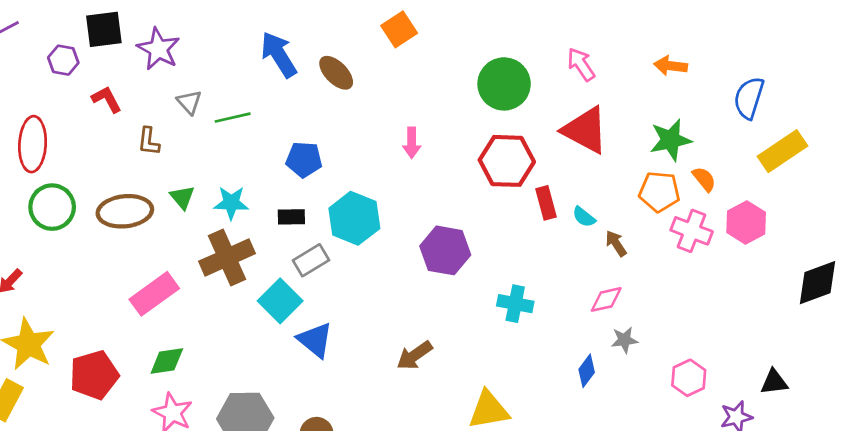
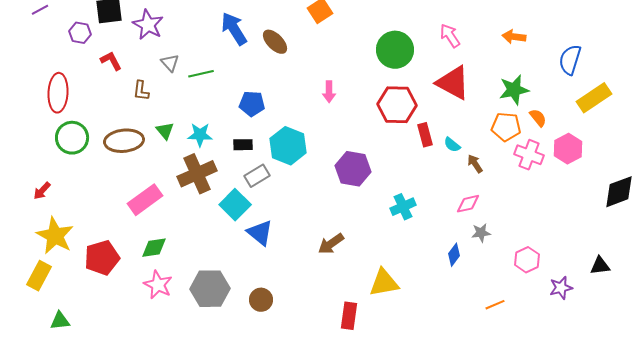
cyan cross: (515, 304) -> (403, 207), turned -35
black triangle: (774, 382) -> (600, 266), moved

